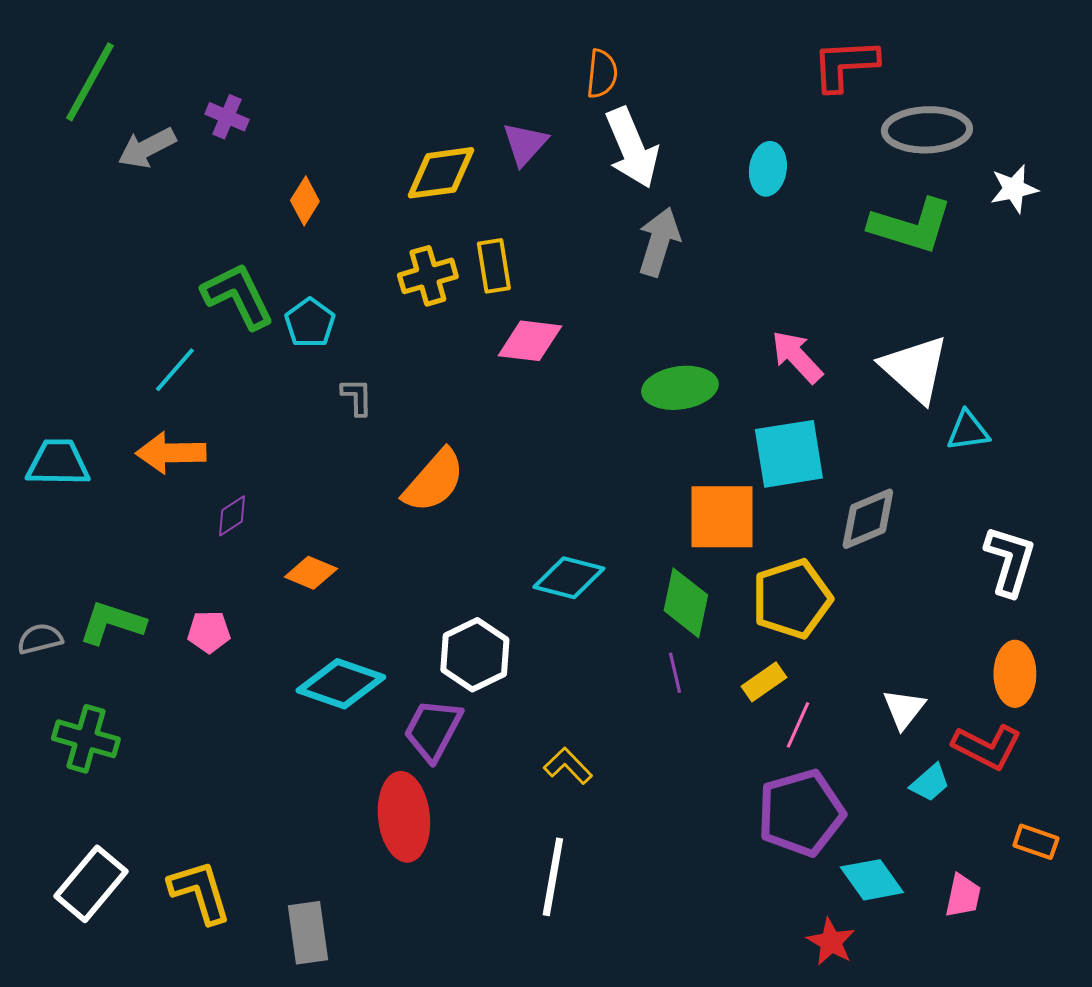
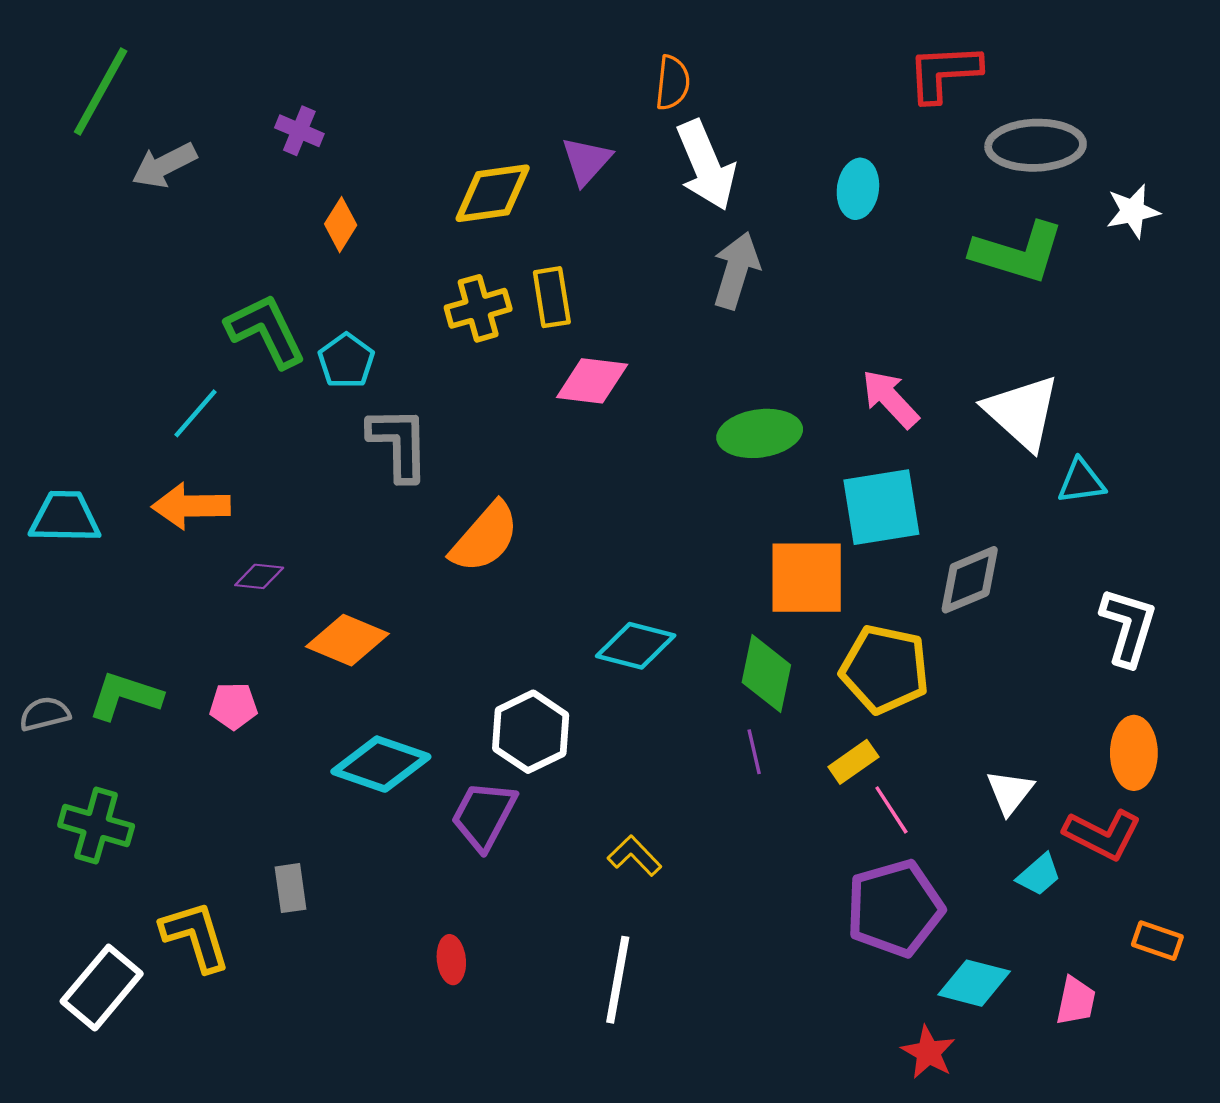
purple cross: (227, 117) -> (299, 131), moved
gray L-shape: (357, 397) -> (399, 443), size x1.8
purple diamond: (232, 516) -> (259, 576), turned 39
orange diamond: (311, 573) -> (347, 640), size x1.4
yellow pentagon: (792, 599) -> (885, 669), turned 30
pink line: (798, 725) -> (891, 810), turned -57
red ellipse: (404, 817) -> (451, 960), moved, size x0.5
cyan diamond: (872, 880) -> (974, 983), turned -40
yellow L-shape: (200, 892) -> (195, 936), moved
gray rectangle: (308, 933) -> (290, 888), moved, size x0.7

